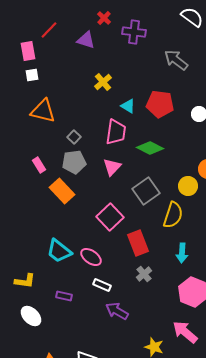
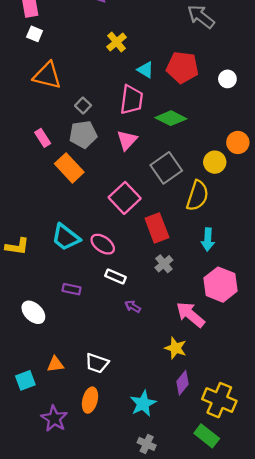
white square: (32, 75) -> (35, 34), turned 32
yellow L-shape: (25, 281) -> (17, 246), moved
purple arrow: (117, 311) -> (133, 306), size x0.6
pink arrow: (185, 332) -> (190, 315), moved

